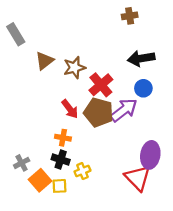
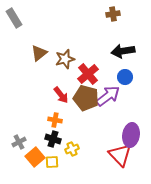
gray rectangle: (16, 34) -> (14, 18), moved

